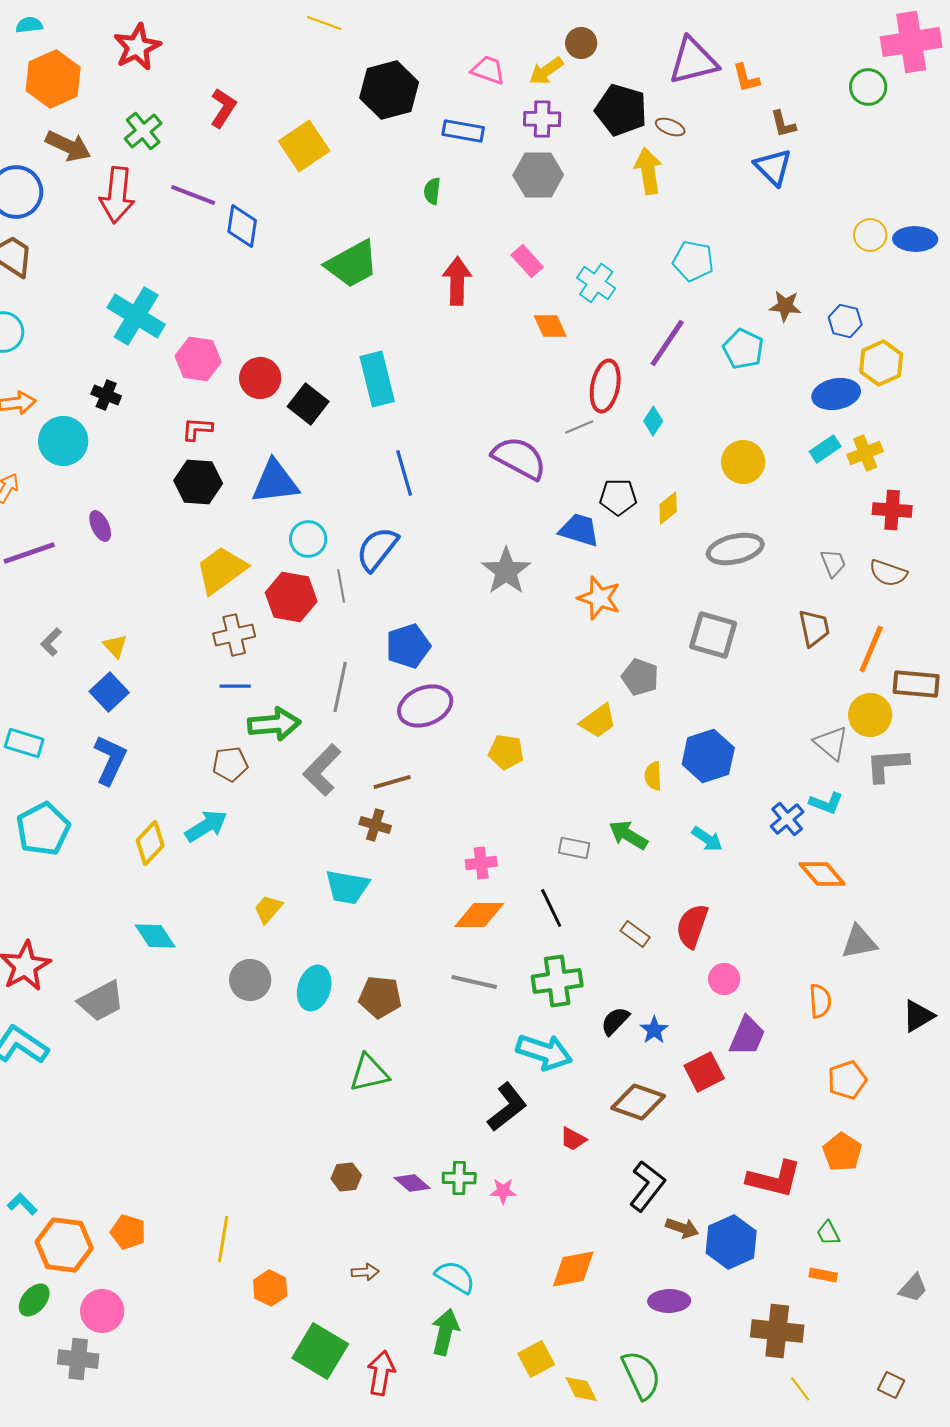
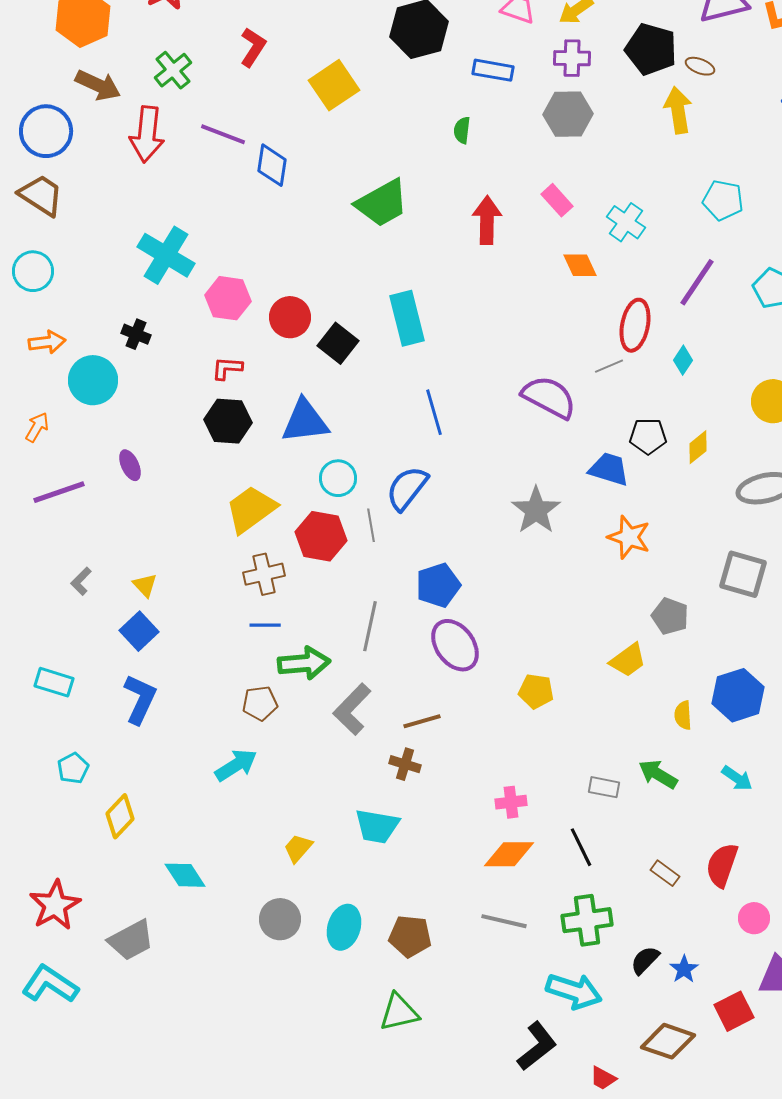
purple ellipse: (425, 706) -> (455, 645), turned 76
cyan pentagon: (43, 829) -> (73, 768), size x0.6
yellow diamond: (150, 843) -> (120, 816), moved

